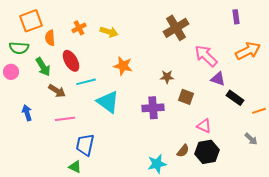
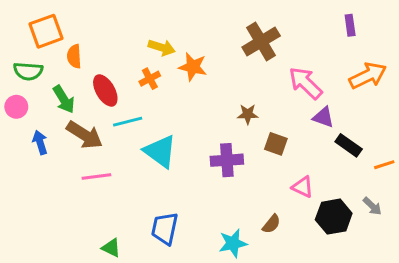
orange cross: (79, 28) -> (150, 79), moved
orange star: (123, 66) -> (193, 67), moved
brown arrow: (57, 91) -> (85, 135), size x1.4
blue arrow: (27, 113) -> (40, 142), moved
blue trapezoid: (85, 145) -> (165, 228), moved
black hexagon: (207, 152) -> (334, 217), moved

